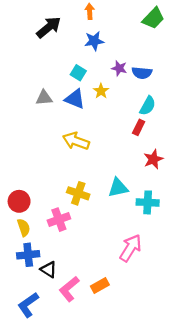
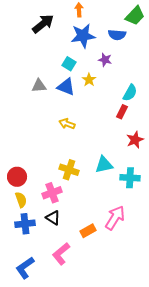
blue star: (94, 41) -> (83, 36), size x1.4
blue semicircle: (142, 73) -> (117, 35), moved
yellow arrow: (76, 141) -> (67, 124), size x0.7
black triangle: (49, 270) -> (53, 218), moved
orange rectangle: (100, 285) -> (88, 231), moved

